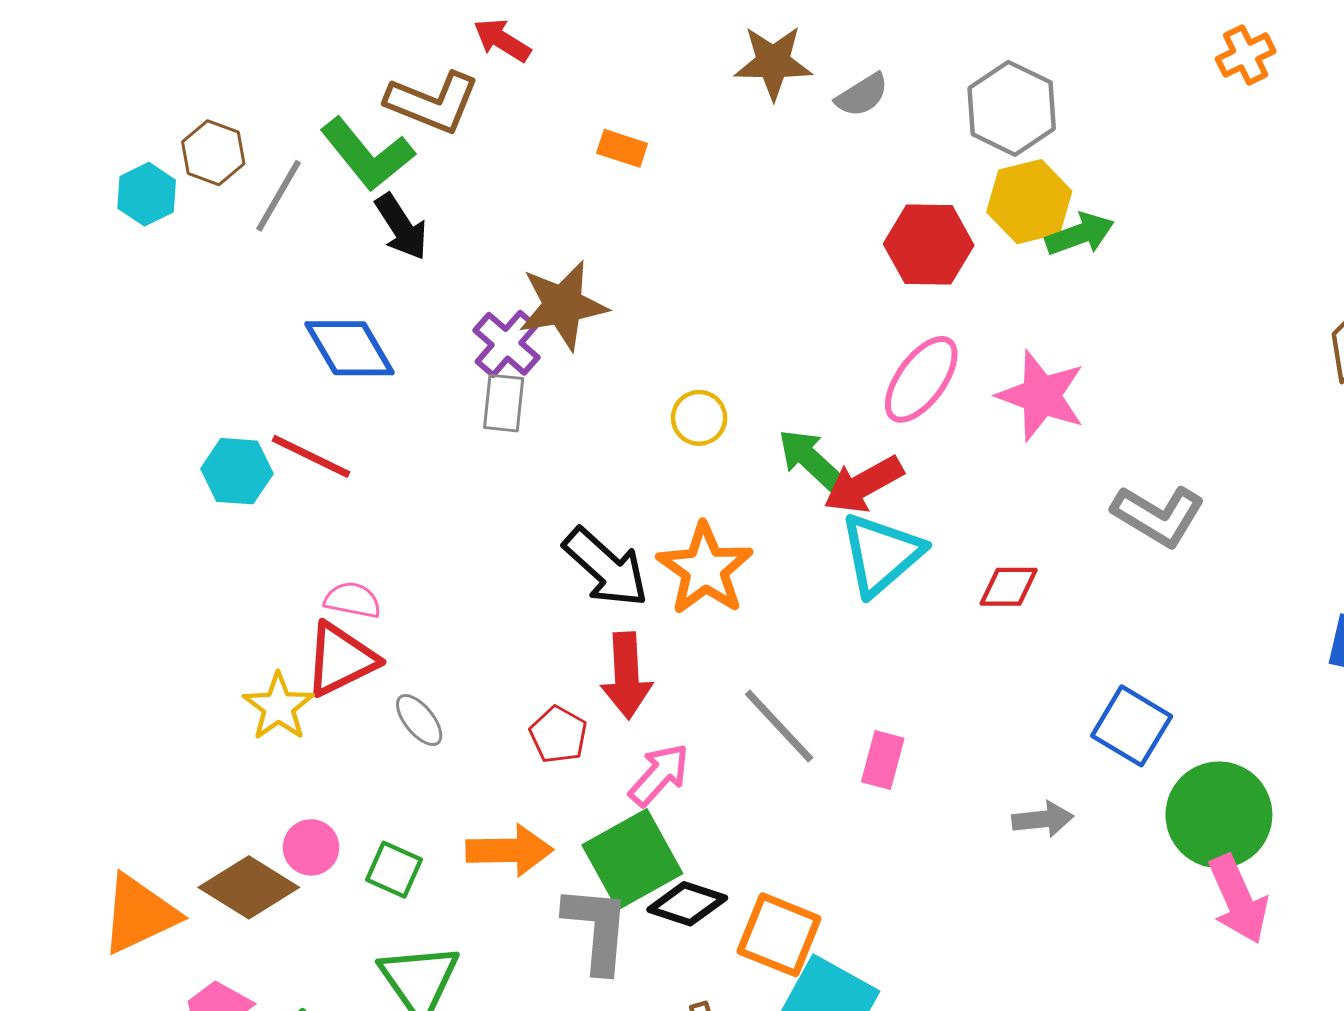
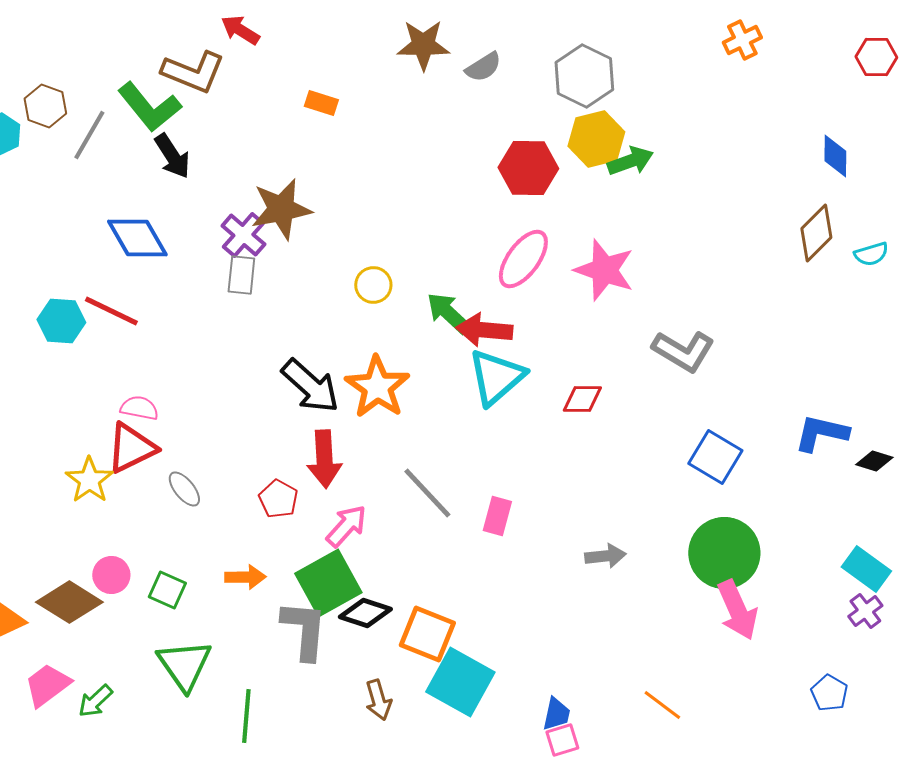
red arrow: (863, 485) -> (484, 330), turned 34
blue square: (1132, 726) -> (715, 457), moved
orange arrow: (509, 850) -> (245, 577), size x0.7

